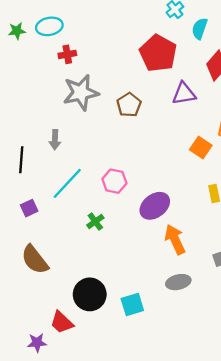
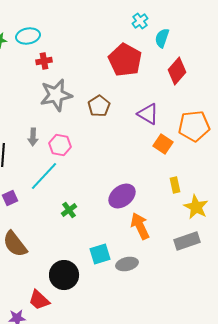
purple triangle: (184, 94) -> (148, 114), moved, turned 40
pink hexagon: (114, 181) -> (60, 145), moved
gray ellipse: (178, 282) -> (127, 264), moved
cyan square: (132, 304) -> (100, 254), moved

